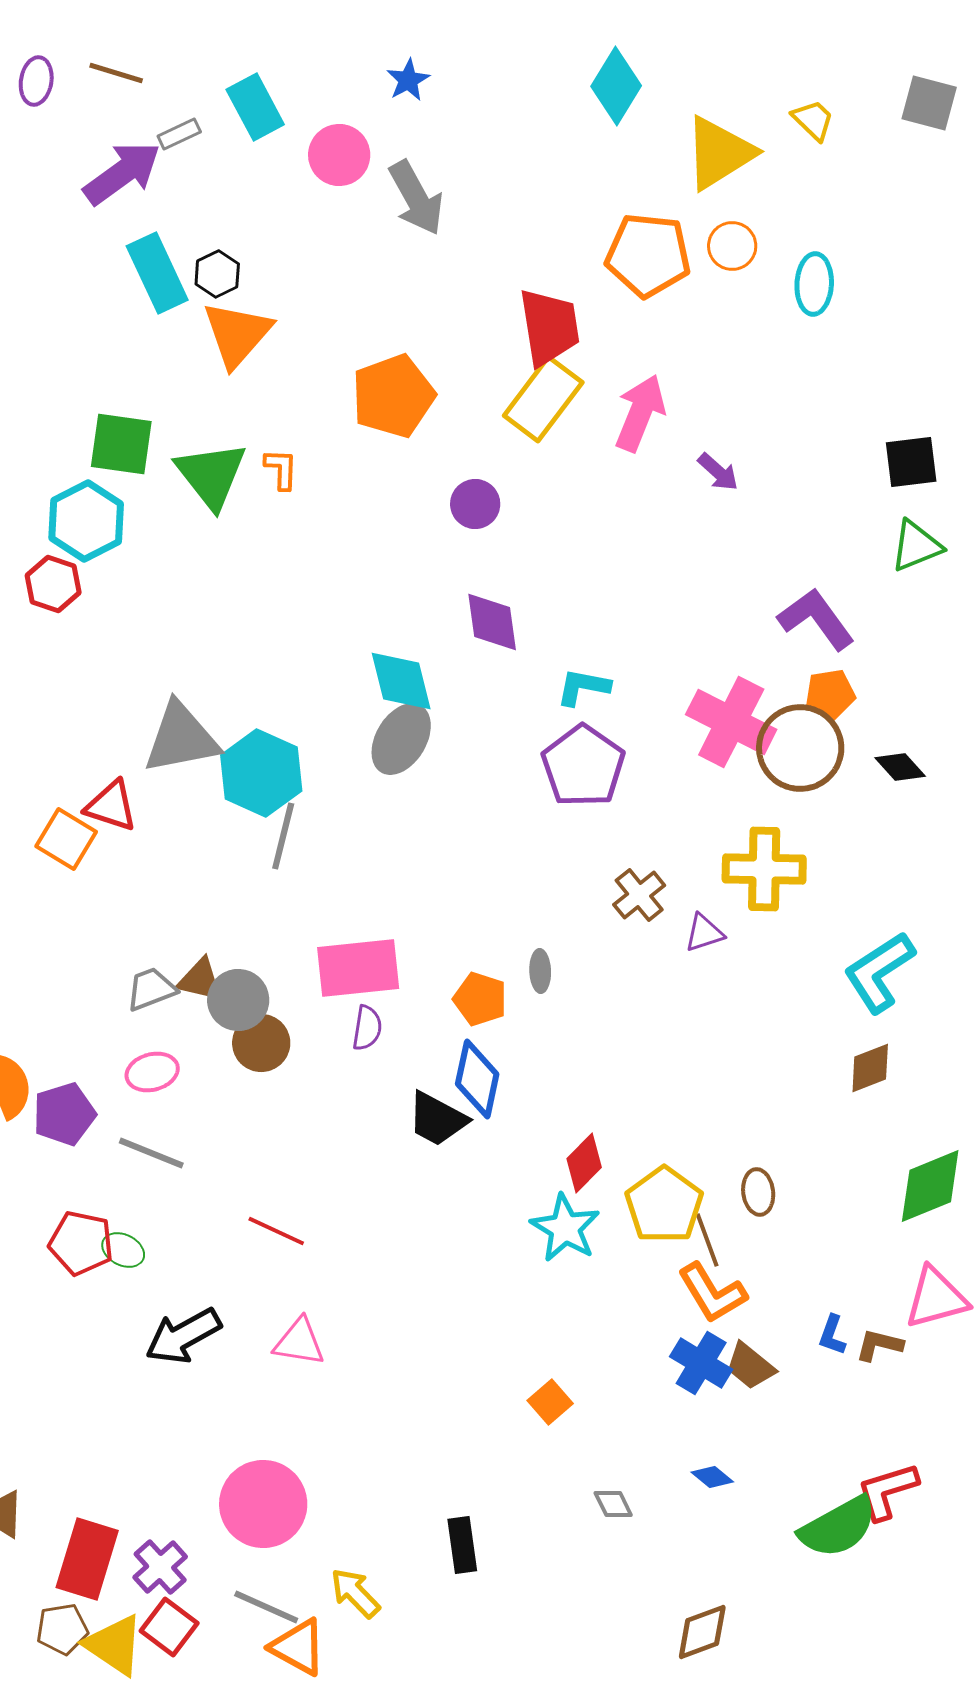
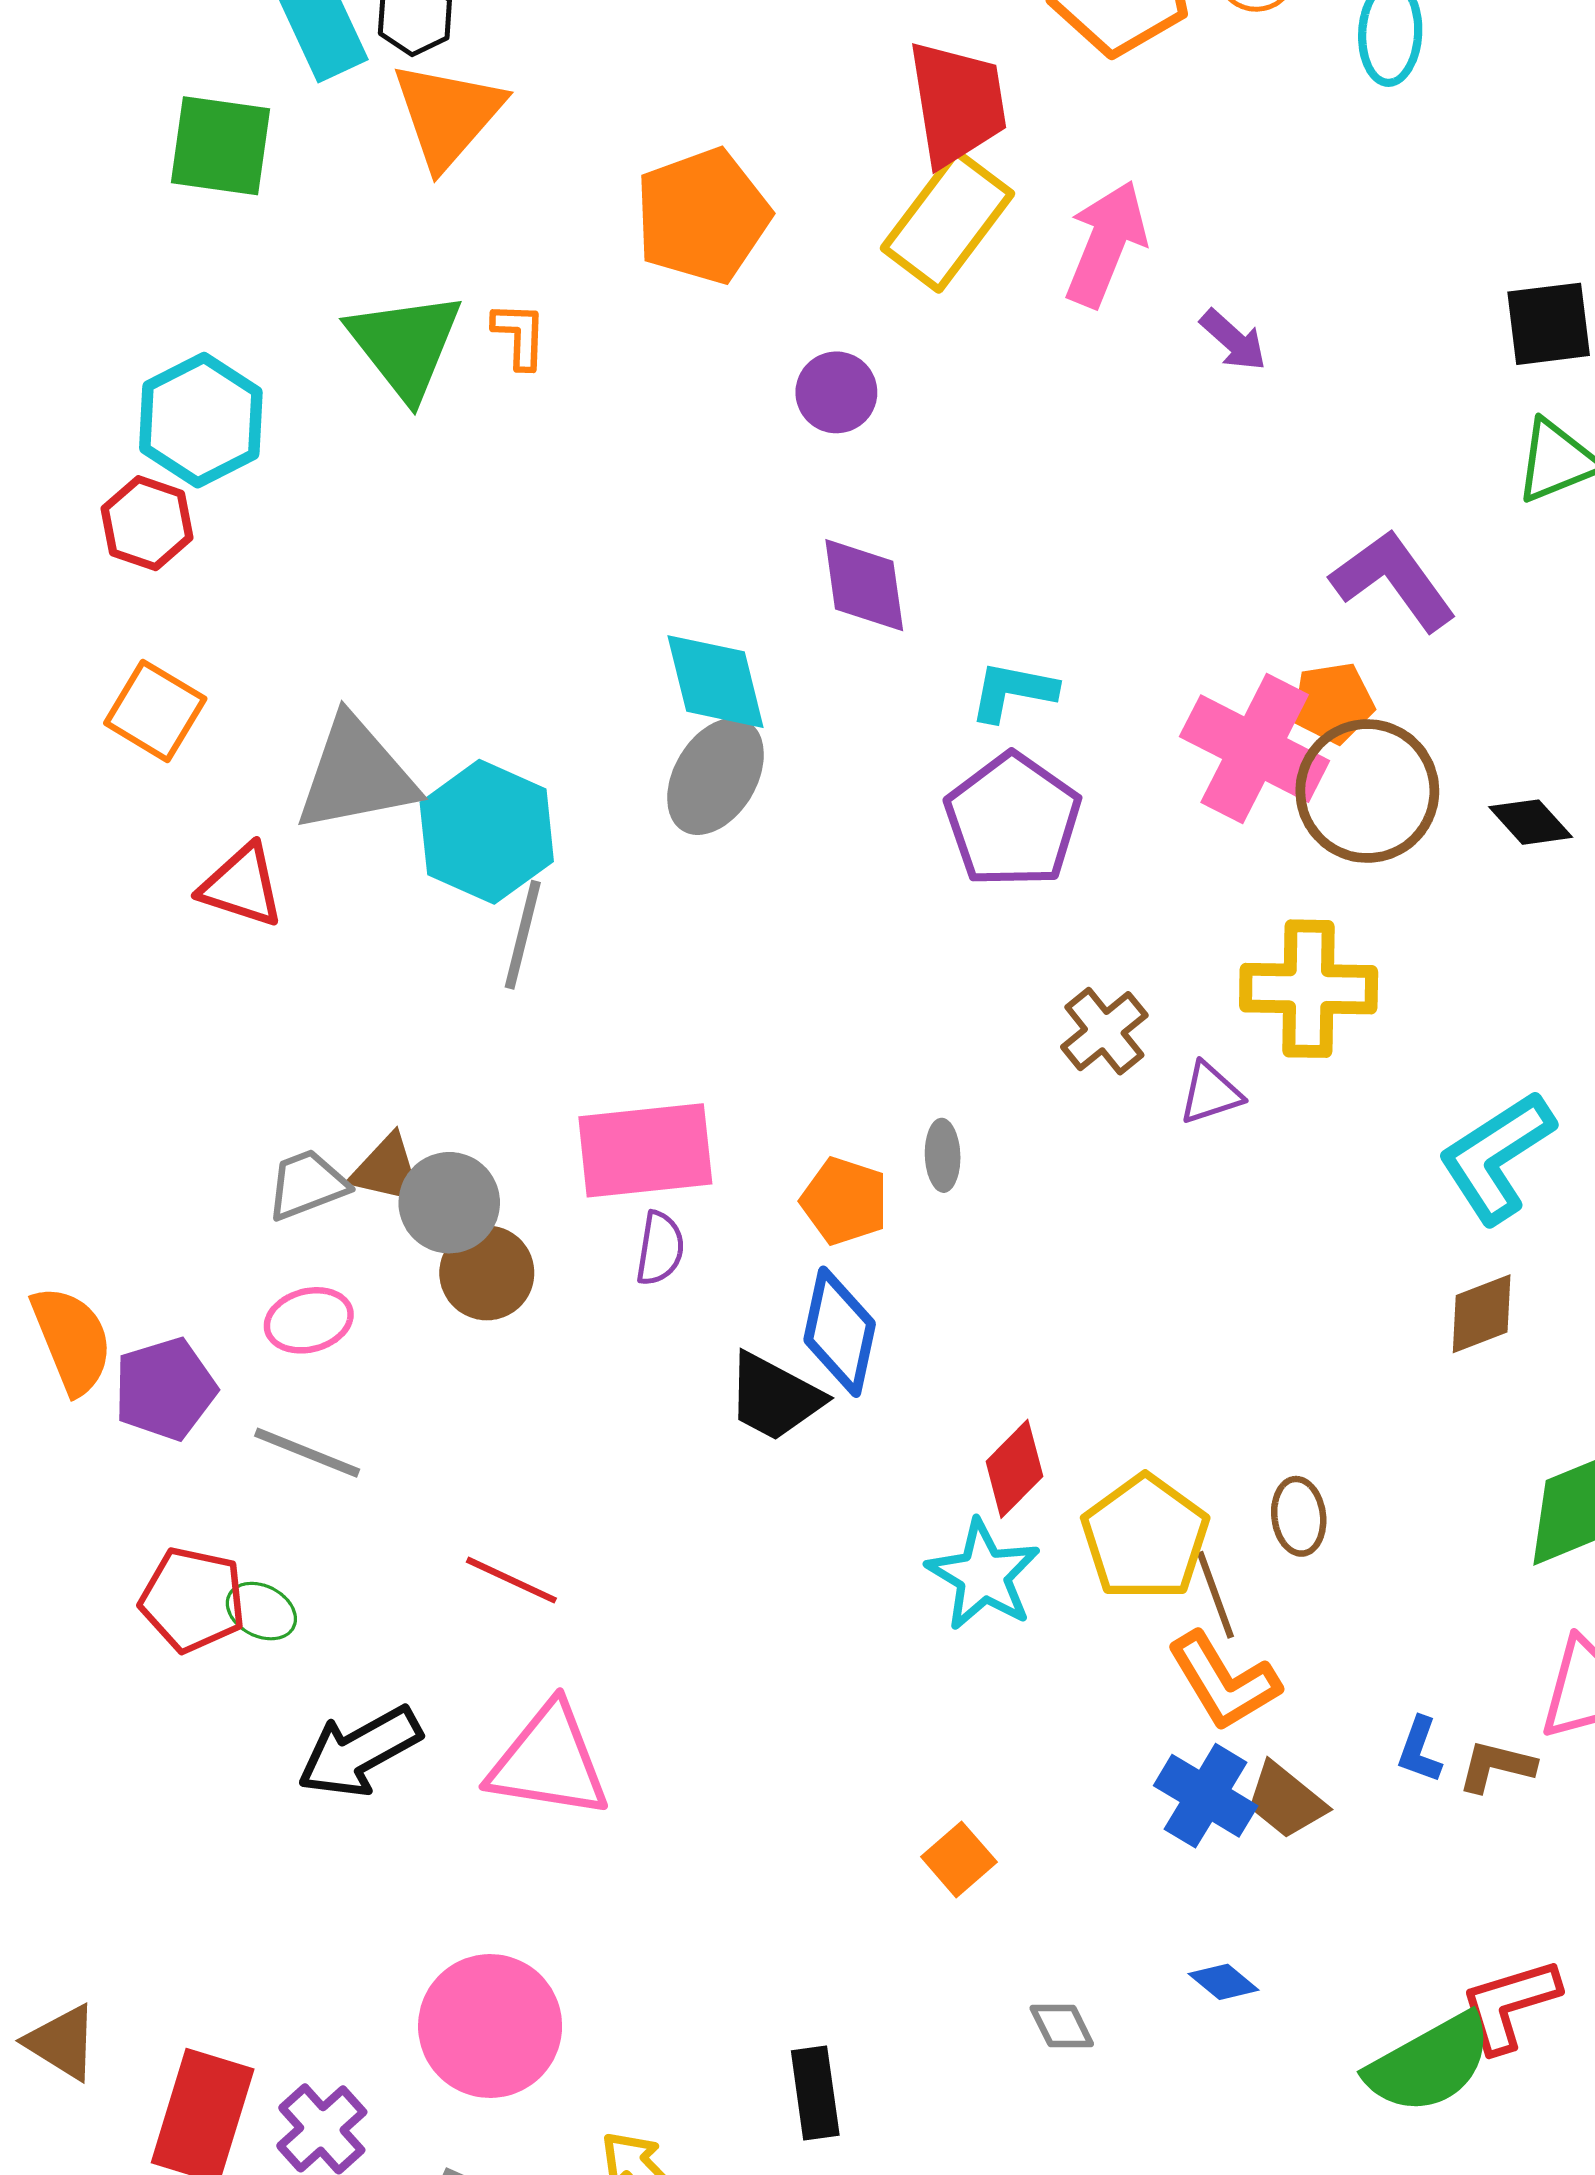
green square: (121, 444) -> (221, 146), moved
orange pentagon: (830, 694) -> (1333, 703), moved
orange square: (66, 839) -> (155, 711), moved
pink triangle: (299, 1342) -> (549, 1761), size x1.5

